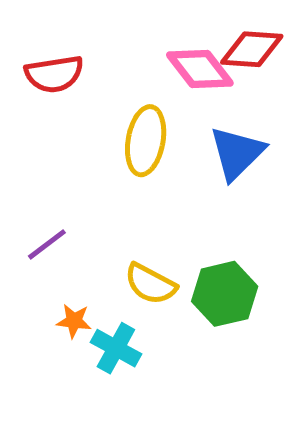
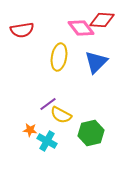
purple line: (47, 244) -> (48, 104), moved
green hexagon: (225, 294) -> (91, 133), moved

